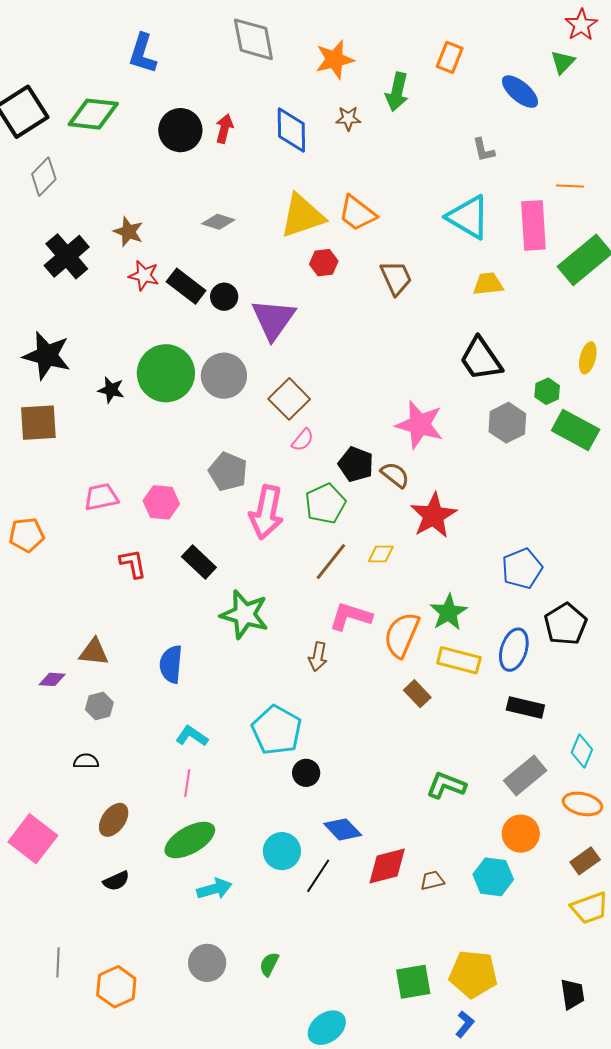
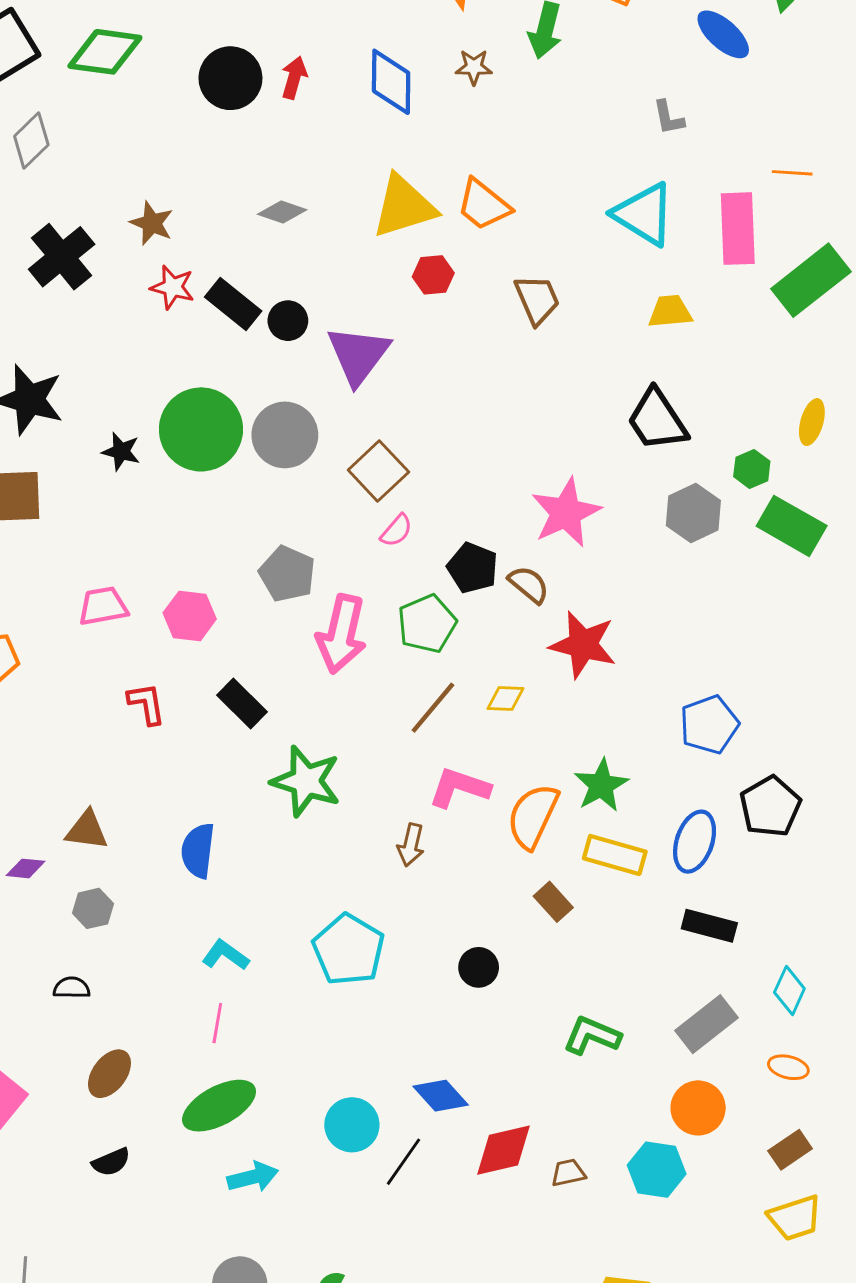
pink star: (419, 425) -> (566, 513), turned 30
red star: (433, 515) -> (583, 645), turned -30
black circle: (306, 773) -> (479, 967), moved
orange ellipse: (582, 804) -> (788, 1067), size x0.7

